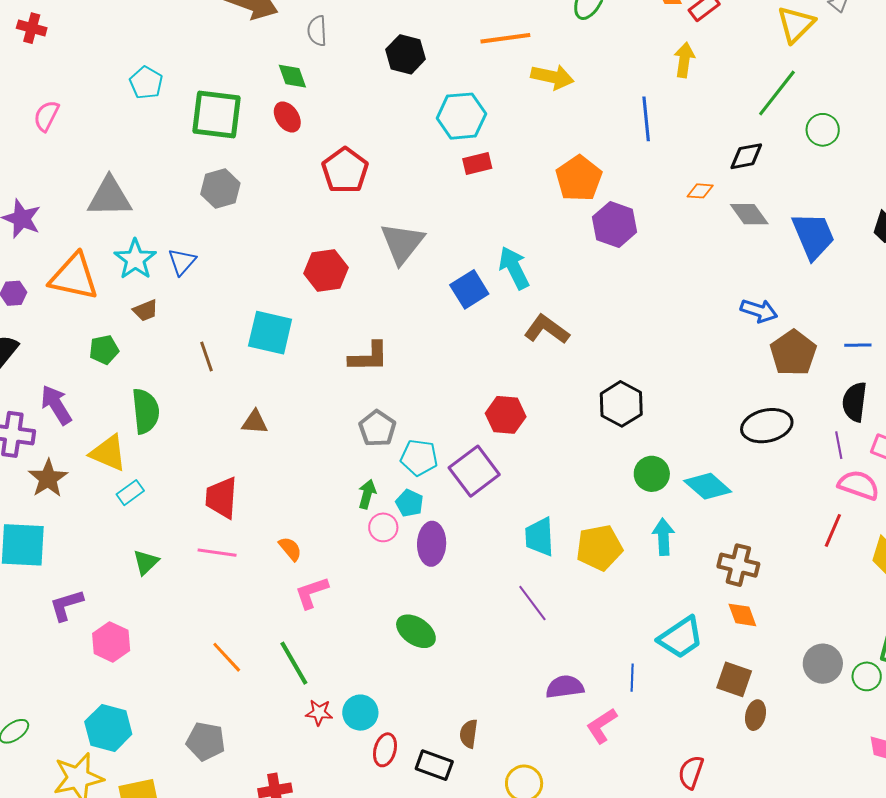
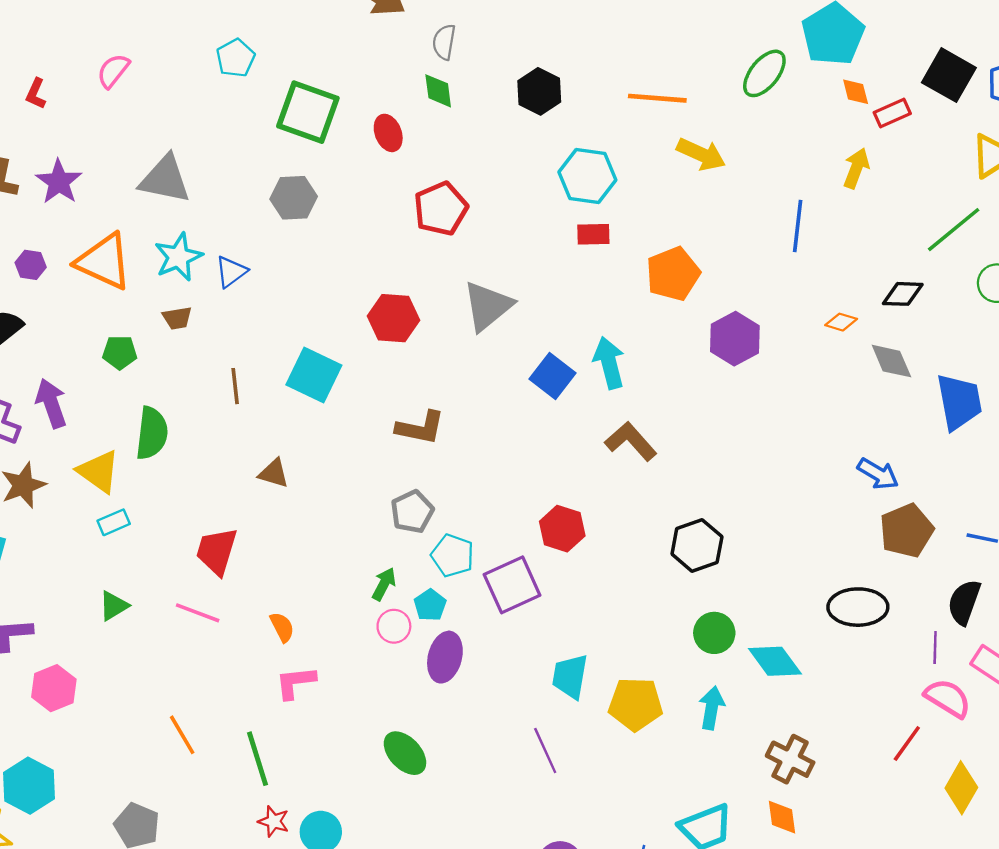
green diamond: (292, 76) -> (438, 91), moved
orange pentagon: (579, 178) -> (673, 274), moved
blue square: (469, 289) -> (552, 376), turned -33

